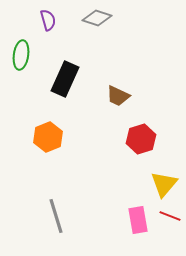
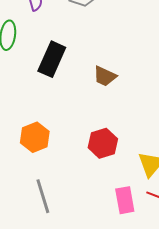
orange hexagon: (48, 137) -> (35, 137), moved
red hexagon: (141, 139) -> (103, 143), moved

